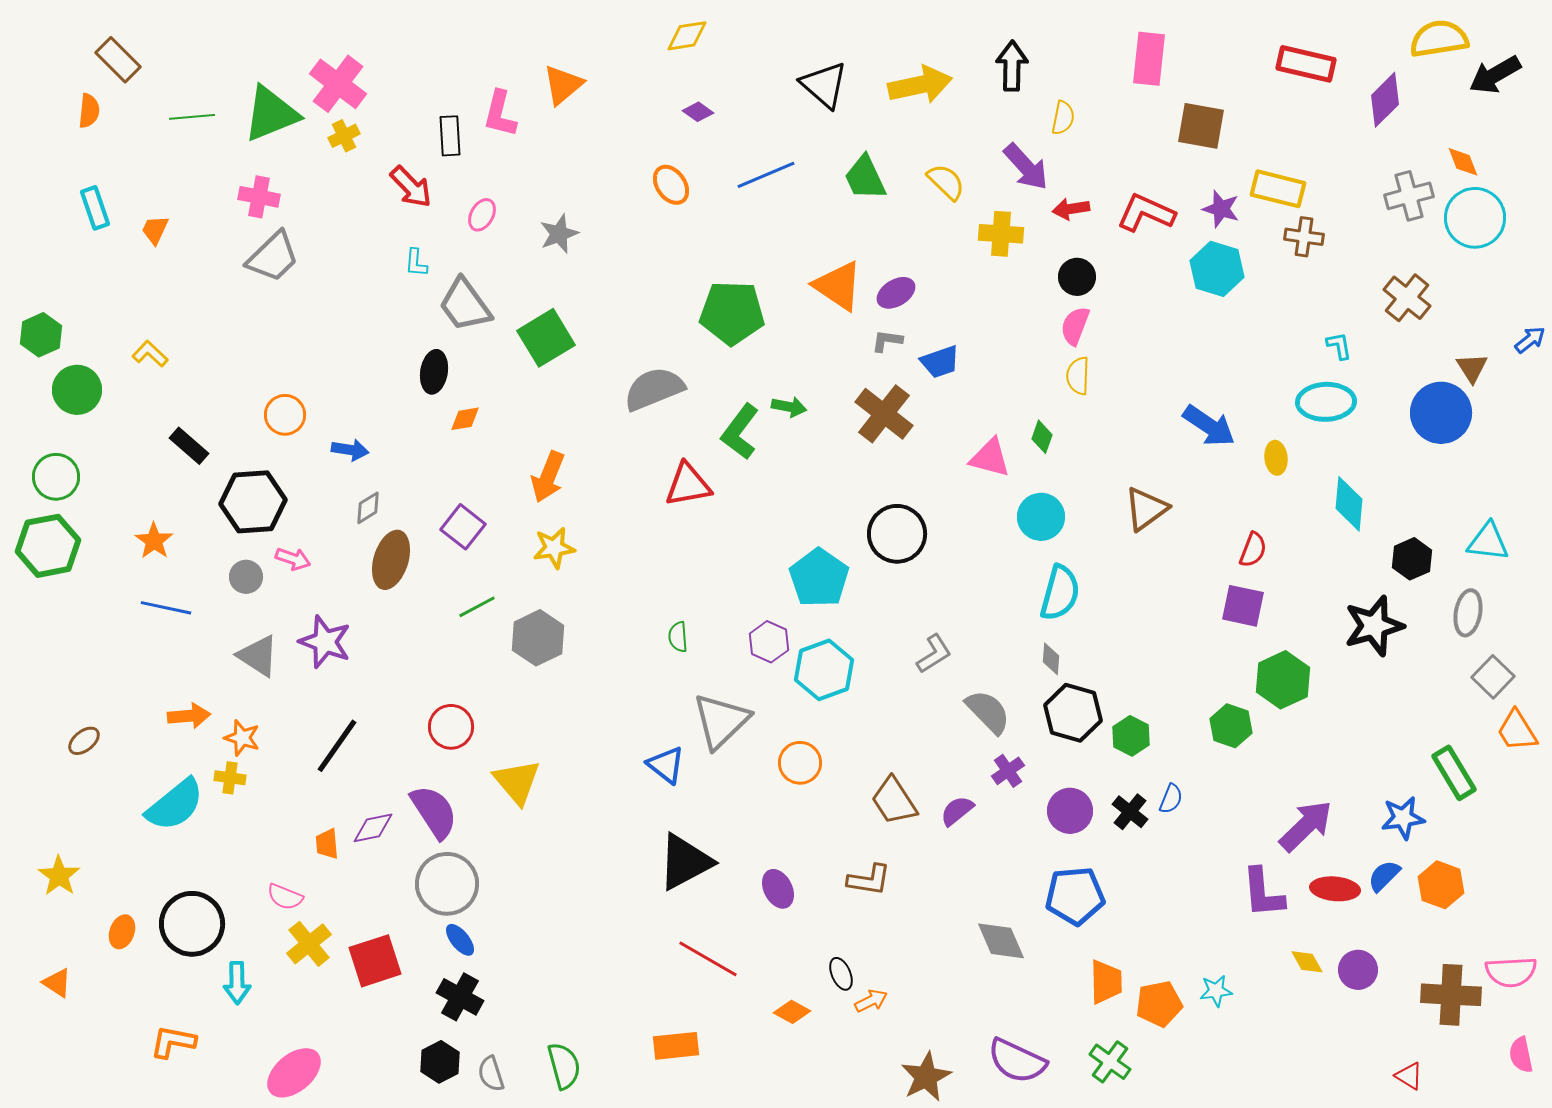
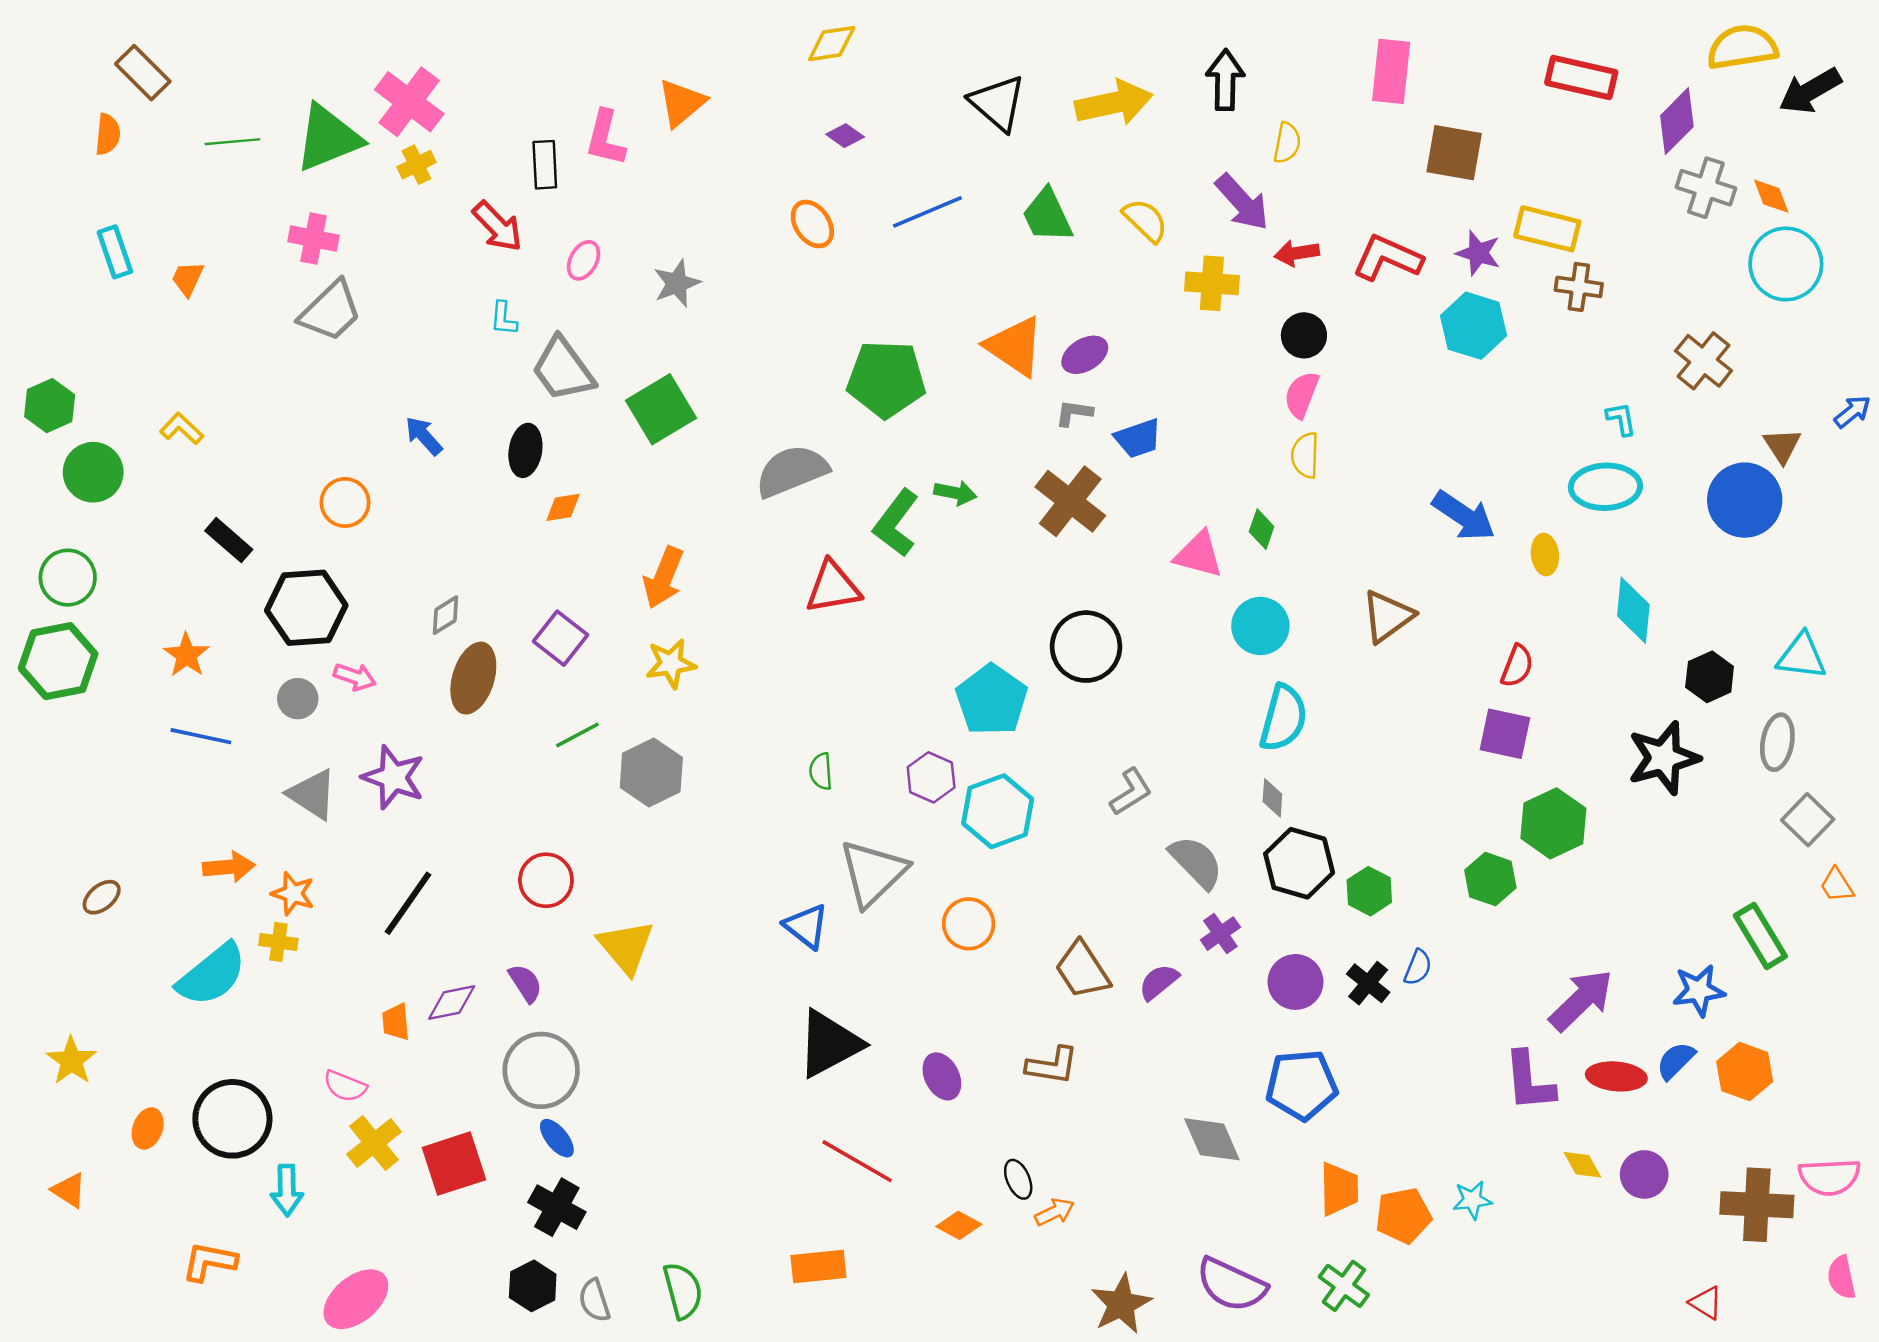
gray cross: (1409, 196) -> (1706, 188), moved, turned 33
blue arrow: (350, 450) -> (424, 436), moved, turned -141
orange trapezoid: (1517, 731) -> (1837, 885), size x0.7
purple semicircle: (434, 812) -> (525, 983), size x0.6

